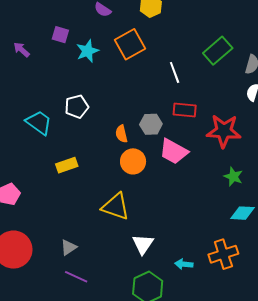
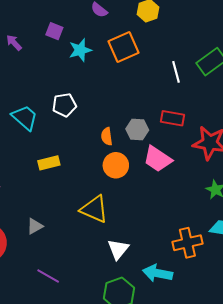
white line: (175, 72) -> (176, 72), moved
gray triangle: (69, 247) -> (35, 226), moved
orange cross: (223, 254) -> (187, 243), moved
cyan arrow: (184, 264) -> (158, 273), size x1.6

